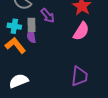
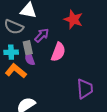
purple arrow: (48, 16) -> (42, 35), turned -84
pink semicircle: (81, 31) -> (58, 52), moved

